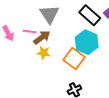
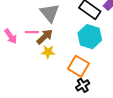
orange square: (74, 58) -> (78, 66), moved

